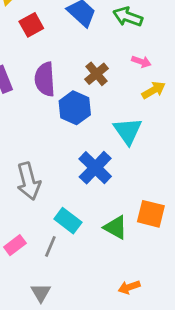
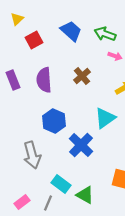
pink arrow: (141, 62) -> (115, 56), moved
blue hexagon: (75, 108) -> (54, 121), moved
cyan triangle: (128, 131) -> (105, 118), turned 30
green triangle: (116, 227) -> (85, 195), moved

